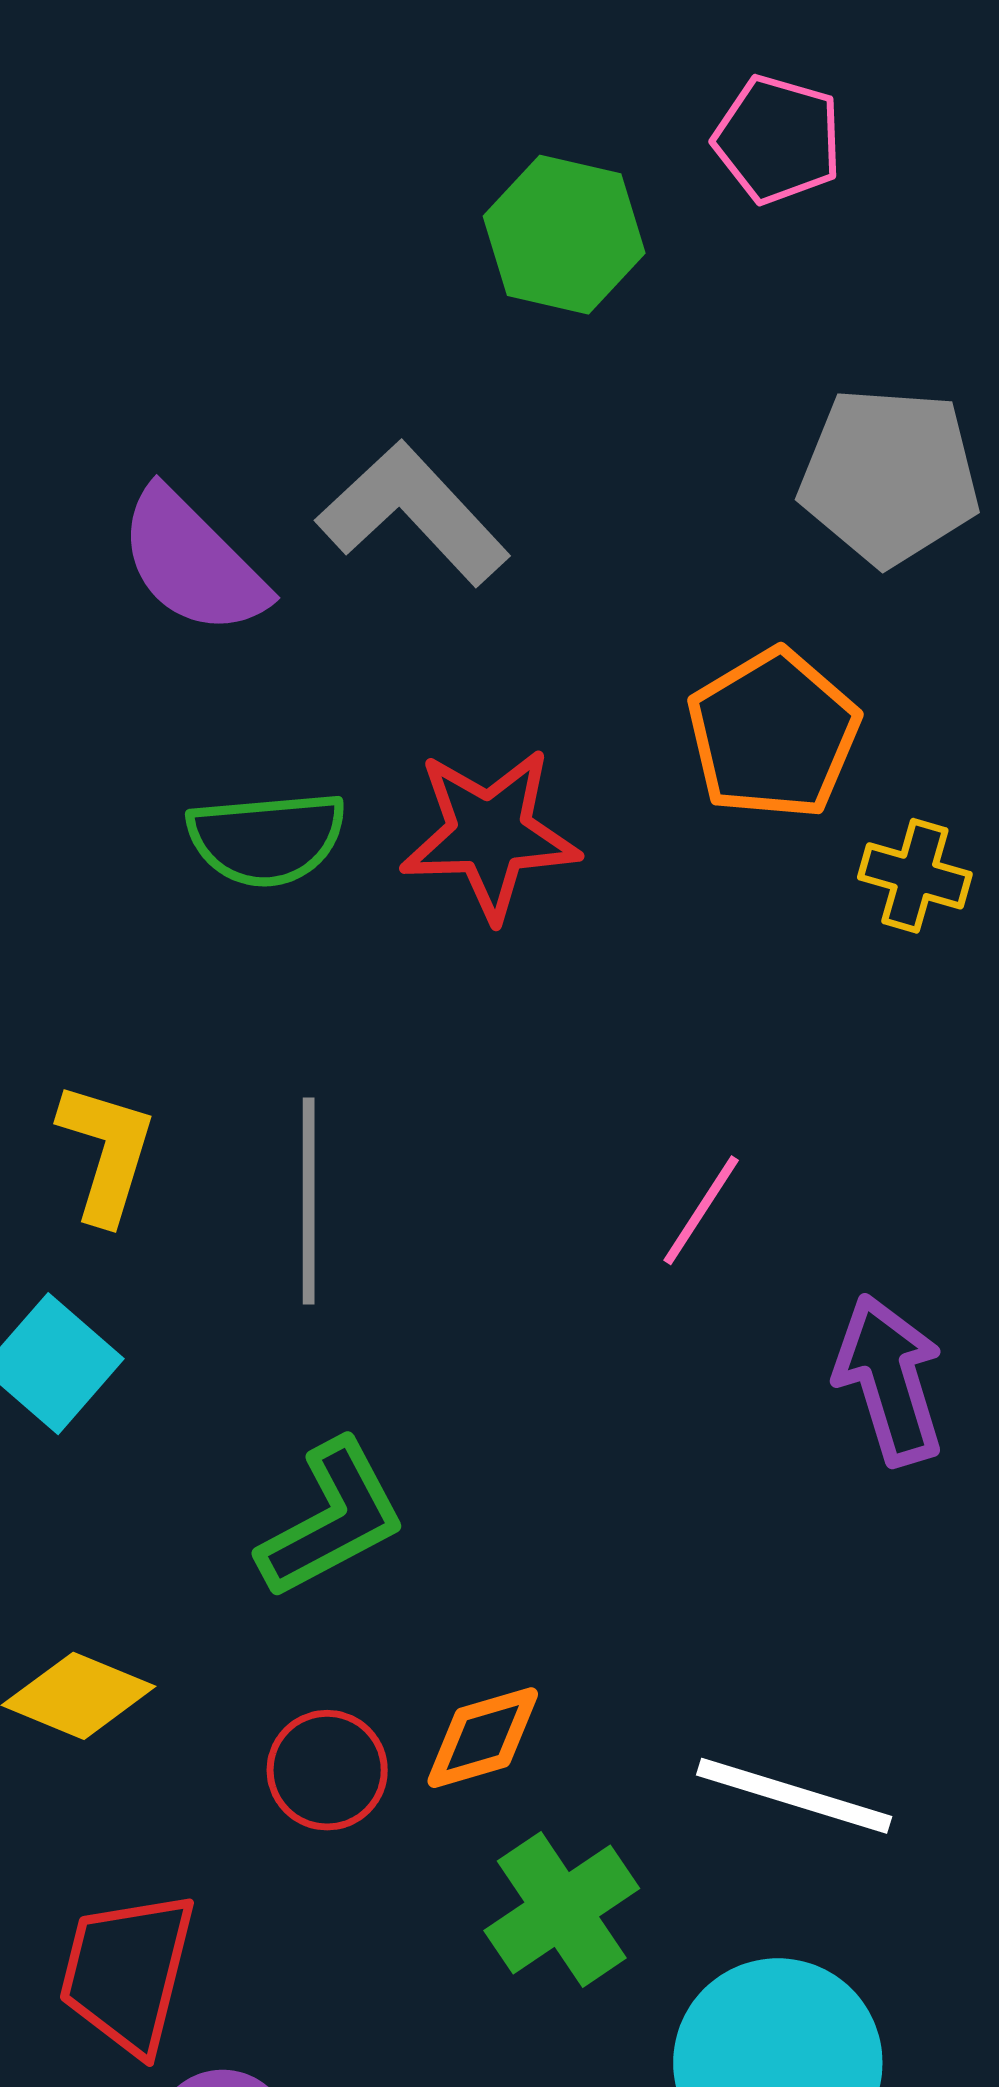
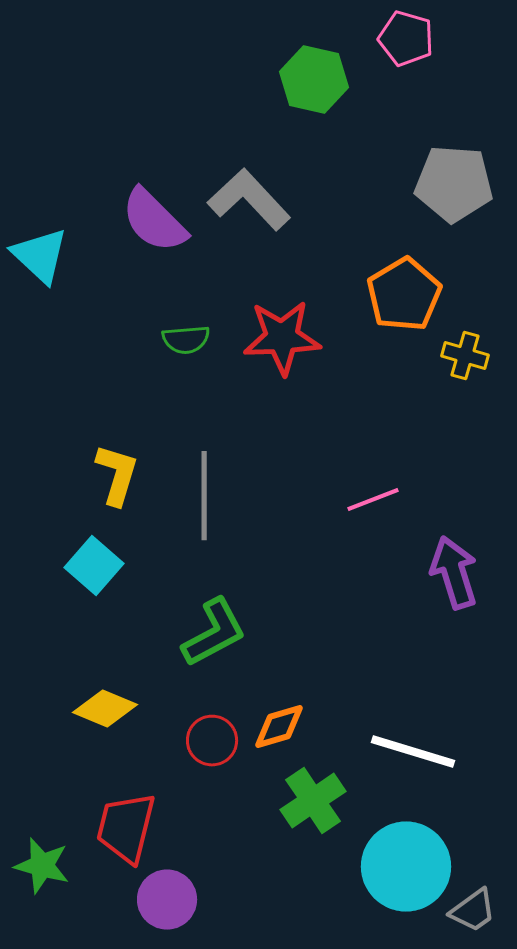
green semicircle: (267, 839) -> (186, 340), size x0.7
pink line: (701, 1210) -> (373, 500), turned 36

